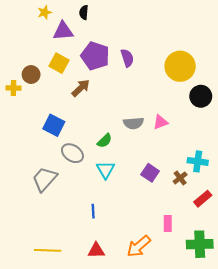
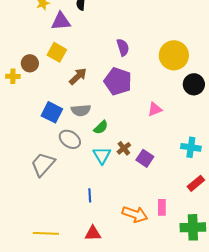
purple pentagon: (95, 56) -> (118, 81), moved
gray semicircle: (133, 123) -> (81, 110), moved
brown cross: (180, 178) -> (124, 148), moved
orange arrow: (139, 246) -> (135, 214), moved, turned -120

